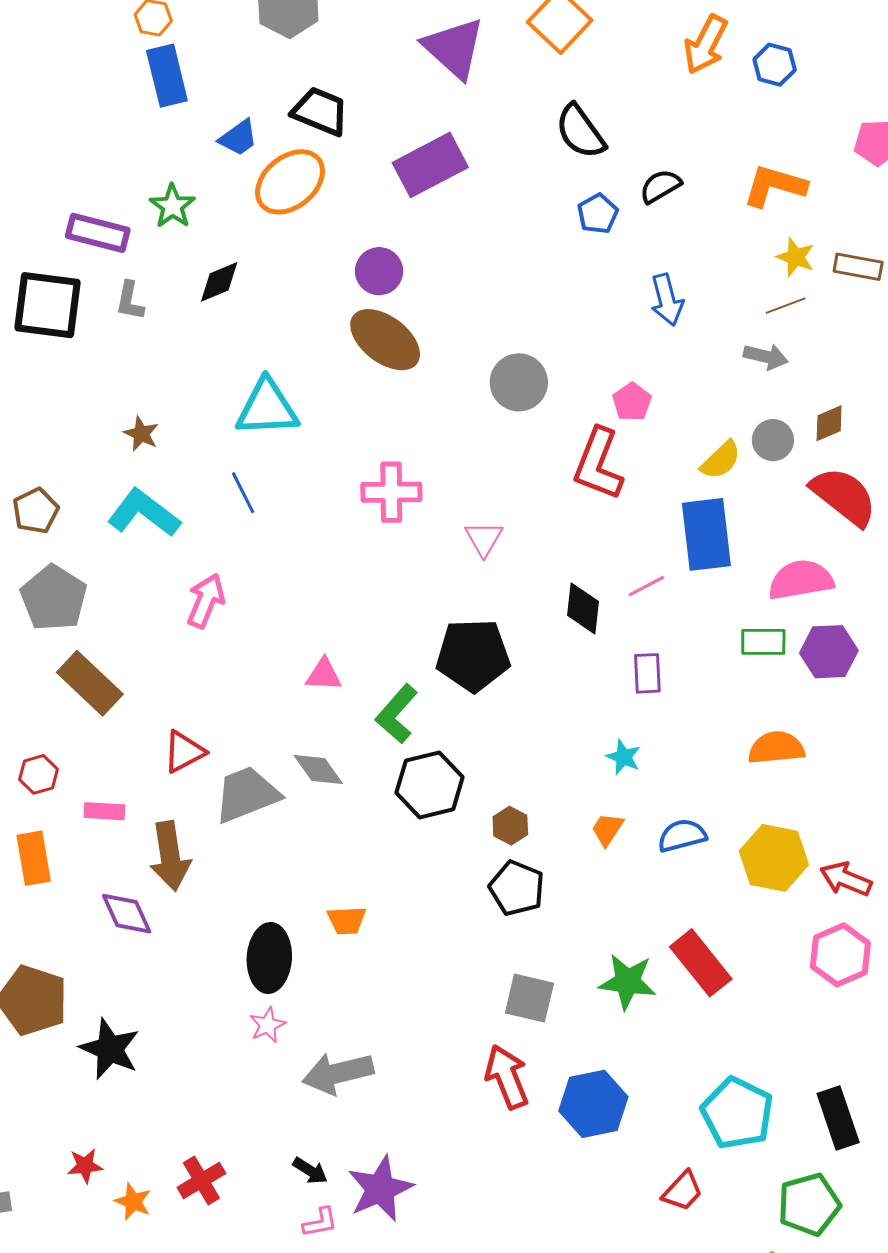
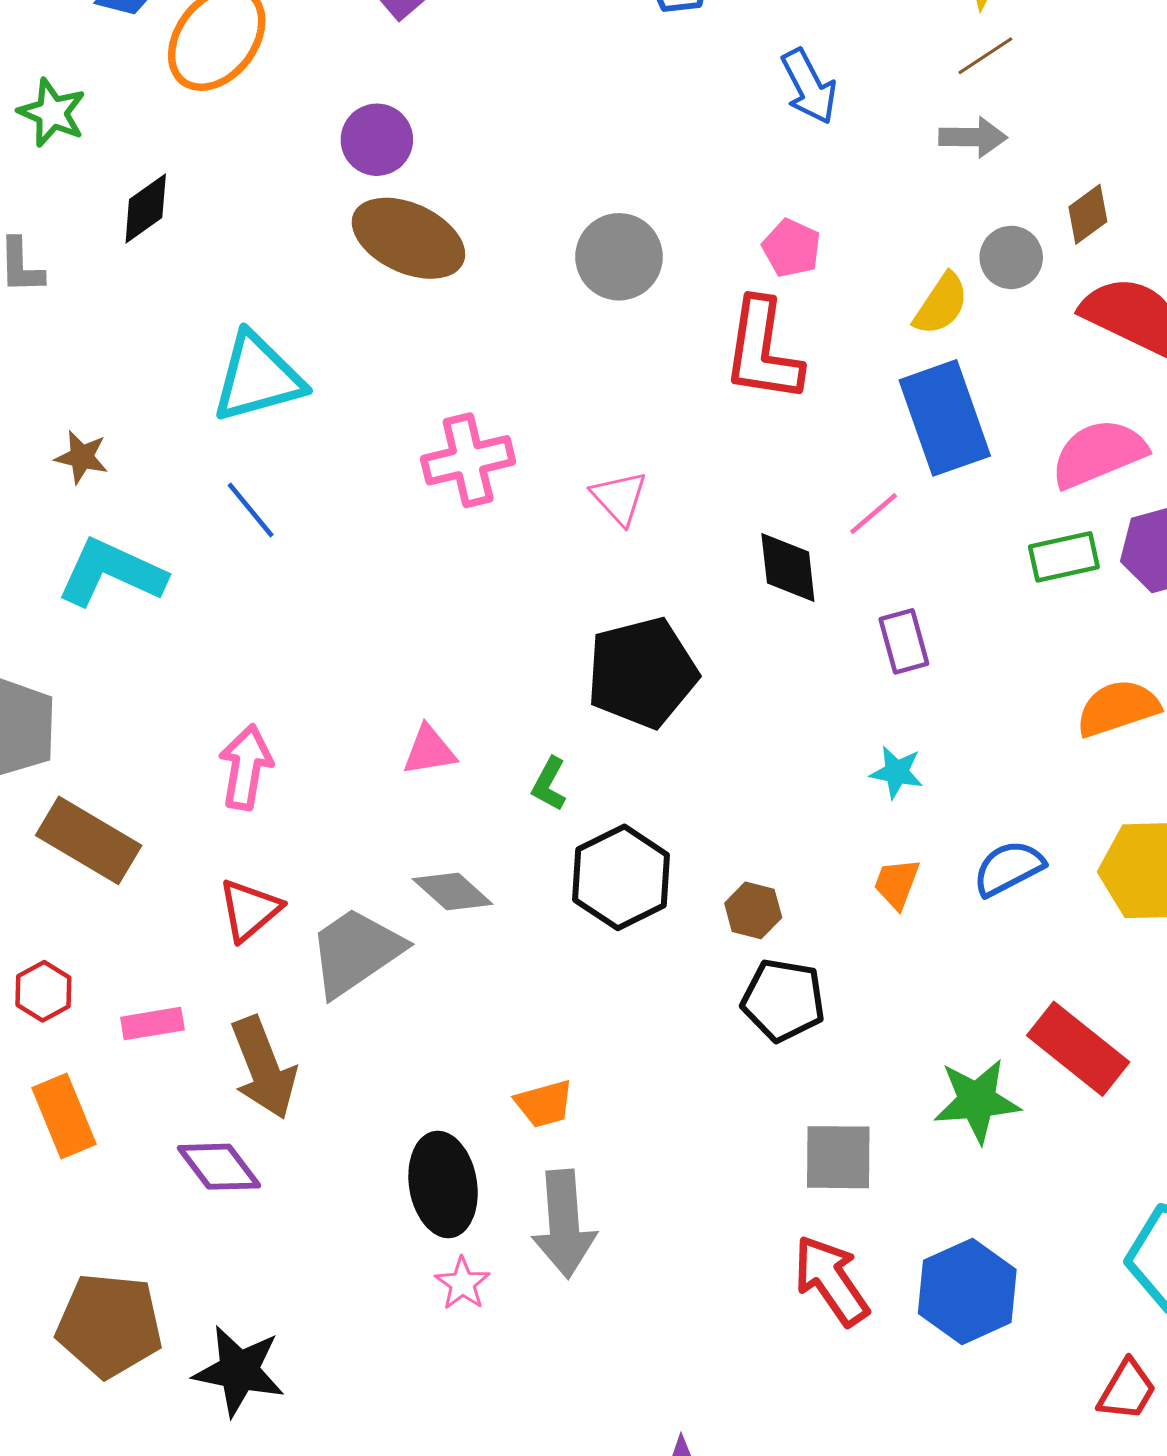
pink arrow: (206, 601) -> (246, 767), moved
green L-shape: (397, 714) -> (549, 784), size x0.6
gray arrow: (338, 1073) -> (564, 1224), moved, turned -68

